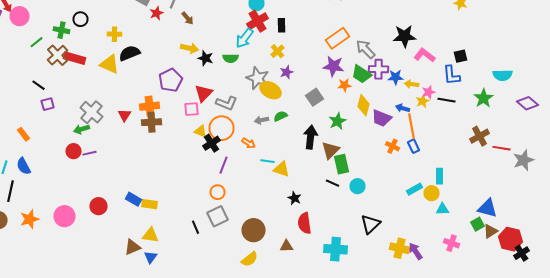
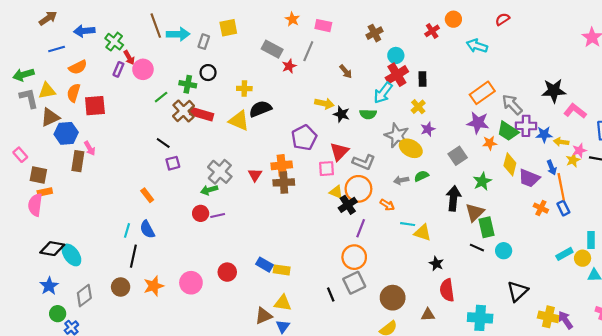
brown arrow: (188, 18) -> (346, 71), moved
blue arrow: (402, 108) -> (552, 167), turned -128
orange circle: (218, 192) -> (354, 257), size x1.5

